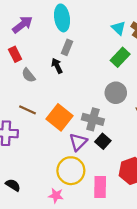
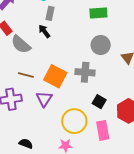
green rectangle: (120, 57) -> (98, 13), turned 54
gray semicircle: (28, 75) -> (21, 44), size x1.5
black square: (103, 141) -> (99, 102), moved
purple triangle: (78, 142) -> (44, 99), moved

